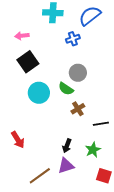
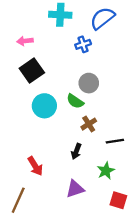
red arrow: (18, 140) -> (35, 166), moved
black arrow: (67, 146) -> (76, 151), moved
brown line: (40, 176) -> (18, 200), moved, turned -30

